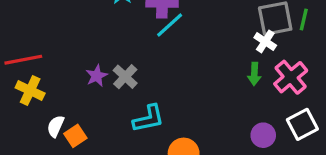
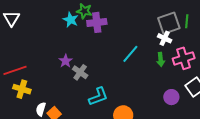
cyan line: (170, 25) -> (130, 54), moved
purple star: (97, 76) -> (66, 61), moved
pink cross: (291, 77) -> (184, 58), turned 30

